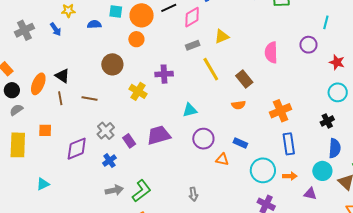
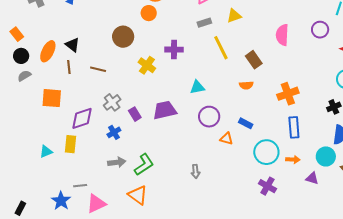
orange square: (45, 130) -> (52, 98), size x1.5
yellow rectangle: (18, 145) -> (71, 144), moved, size x0.7

